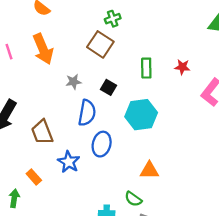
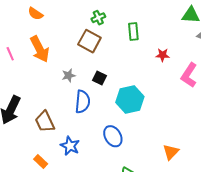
green rectangle: (146, 68) -> (133, 32), moved
blue ellipse: (102, 144) -> (113, 136), moved, turned -40
orange triangle: (149, 170) -> (171, 152), moved, turned -42

